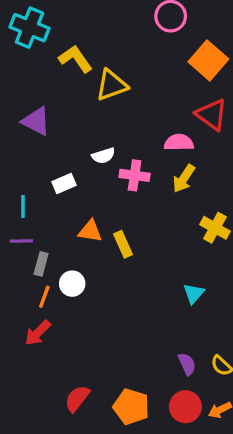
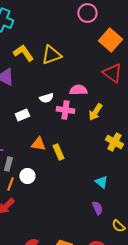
yellow L-shape: (75, 59) -> (23, 53), moved
pink semicircle: (179, 143) -> (78, 90), moved
cyan triangle: (194, 293) -> (101, 182), turned -32
purple semicircle: (187, 364) -> (97, 208), moved

